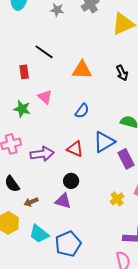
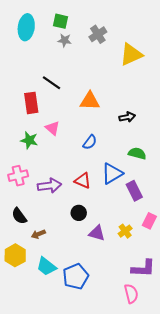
red rectangle: (24, 72) -> (31, 103), size x1.5
black arrow: (122, 73) -> (127, 117), moved, turned -77
purple triangle: (63, 201) -> (97, 233), moved

